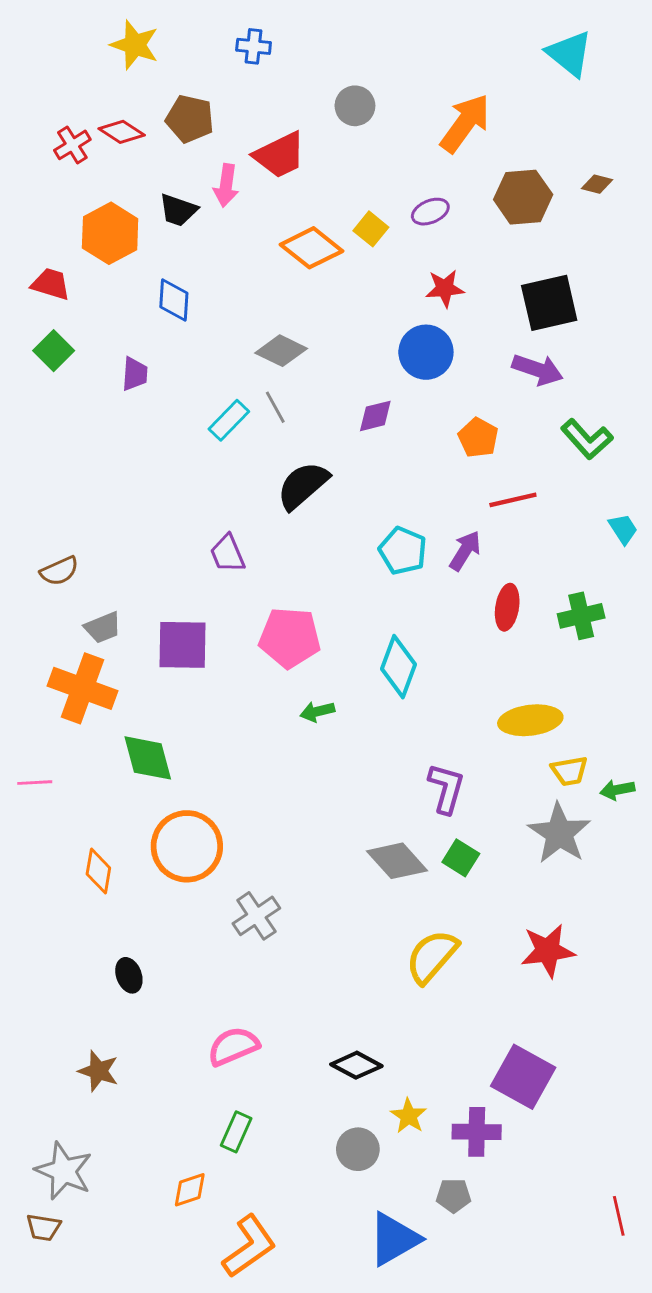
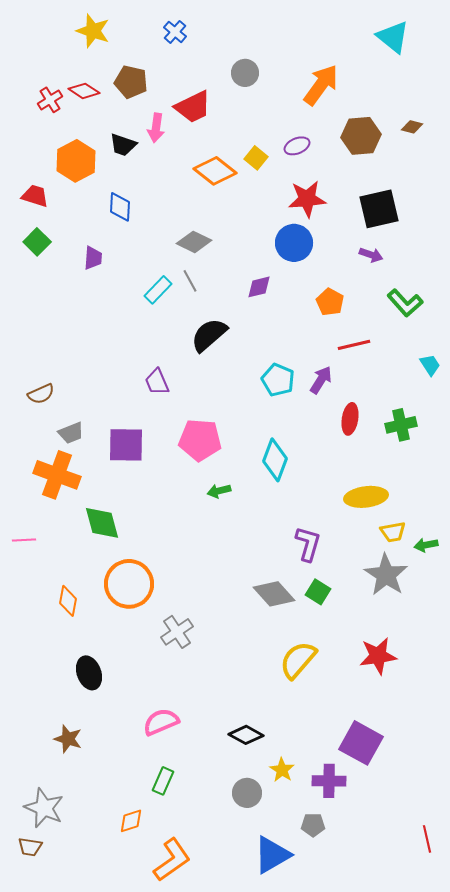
blue cross: (254, 46) -> (175, 32), turned 35
red star: (445, 288) -> (307, 199), size x1.4
purple arrow: (538, 370) -> (371, 255), size x0.7
black ellipse: (129, 975) -> (89, 673), size x1.4

